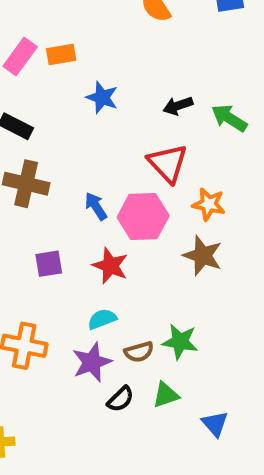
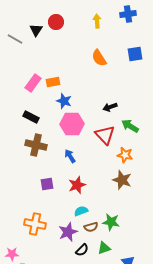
blue star: (102, 98) -> (64, 101), moved
green arrow: (229, 118) -> (130, 126), moved
pink hexagon: (143, 217) -> (72, 124), moved
red star: (110, 266) -> (77, 185), turned 30
cyan semicircle: (102, 319) -> (81, 211), moved

